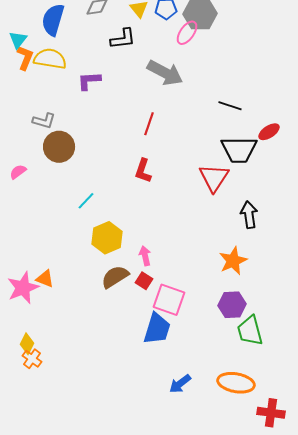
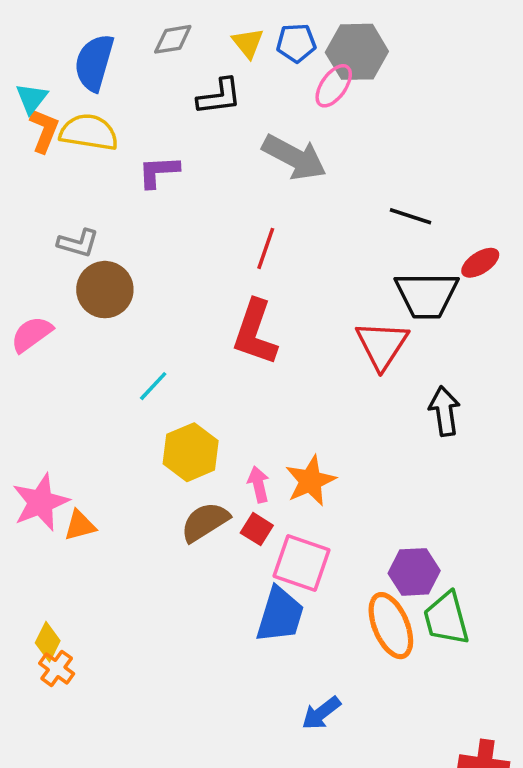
red L-shape: (143, 171) -> (255, 332), size x1.5
pink semicircle: (18, 172) -> (32, 334), size x1.4
orange star: (233, 261) -> (310, 481), moved
orange triangle: (45, 279) -> (80, 525), turned -36
pink star: (23, 288) -> (41, 502), moved
orange ellipse: (236, 383) -> (391, 626), moved, turned 57

